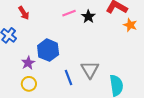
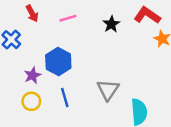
pink line: (69, 13) -> (68, 18), moved
blue line: (68, 77) -> (65, 97), moved

